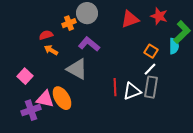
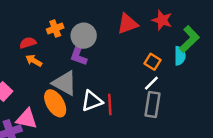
gray circle: (87, 13) -> (84, 36), moved
purple L-shape: (89, 44) -> (79, 53), turned -110
white triangle: (132, 91) -> (92, 101), moved
orange ellipse: (62, 98) -> (55, 103), moved

